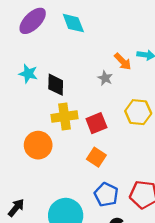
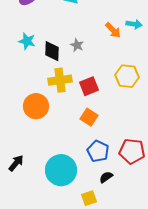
gray star: (105, 78) -> (77, 45), moved

